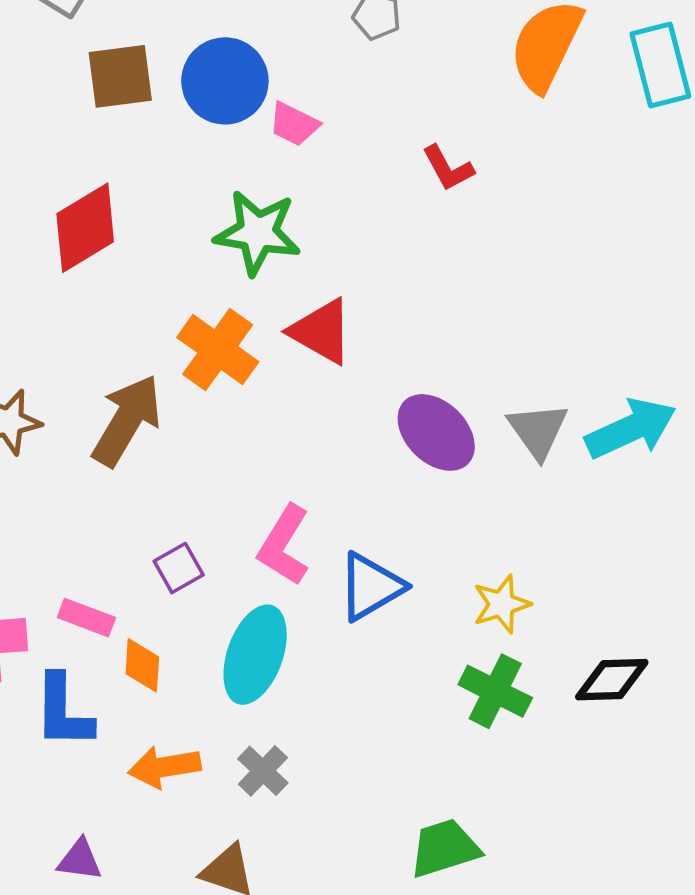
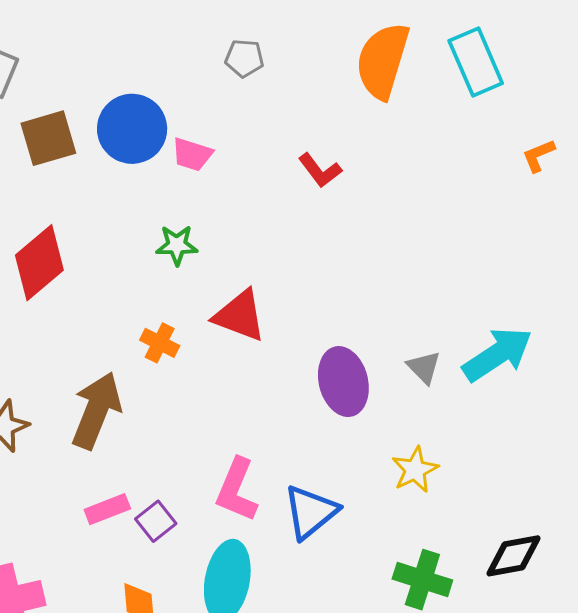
green star: (258, 233) -> (177, 245), size x0.6
orange cross: (218, 350) -> (160, 343), size x0.6
gray triangle: (538, 430) -> (424, 367), size x0.7
purple ellipse: (436, 432) -> (343, 382), turned 40
yellow star: (502, 604) -> (415, 470), moved
pink rectangle: (86, 618) -> (107, 509), moved, turned -33

